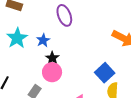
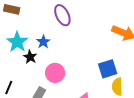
black star: (52, 58) -> (30, 57), moved
blue square: (105, 73) -> (108, 69), turned 30

